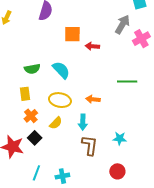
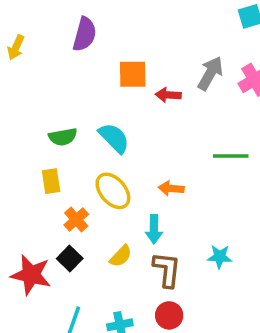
gray arrow: (122, 24) -> (210, 73), moved
yellow ellipse: (60, 100) -> (113, 191), turned 40
orange cross: (31, 116) -> (76, 220), moved
yellow semicircle: (56, 123) -> (121, 256), moved
red circle: (117, 171) -> (169, 315), moved

